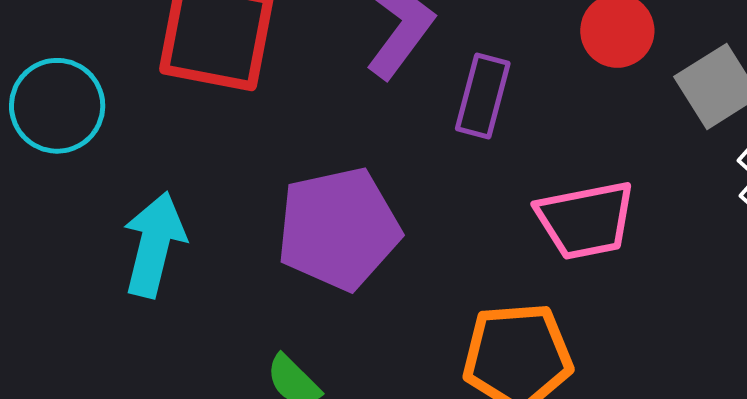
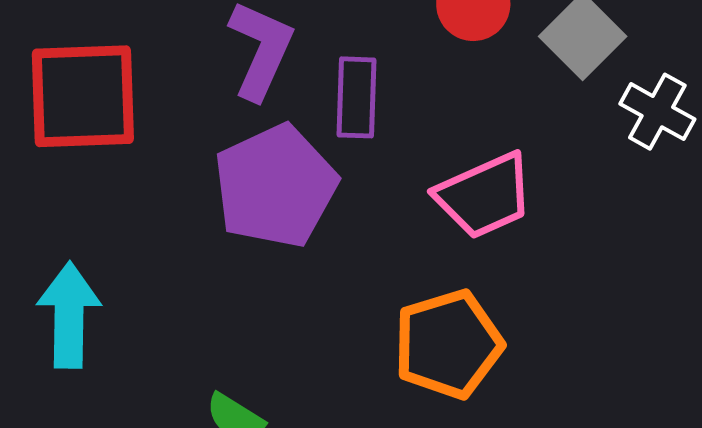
purple pentagon: (339, 229) -> (275, 186), moved

